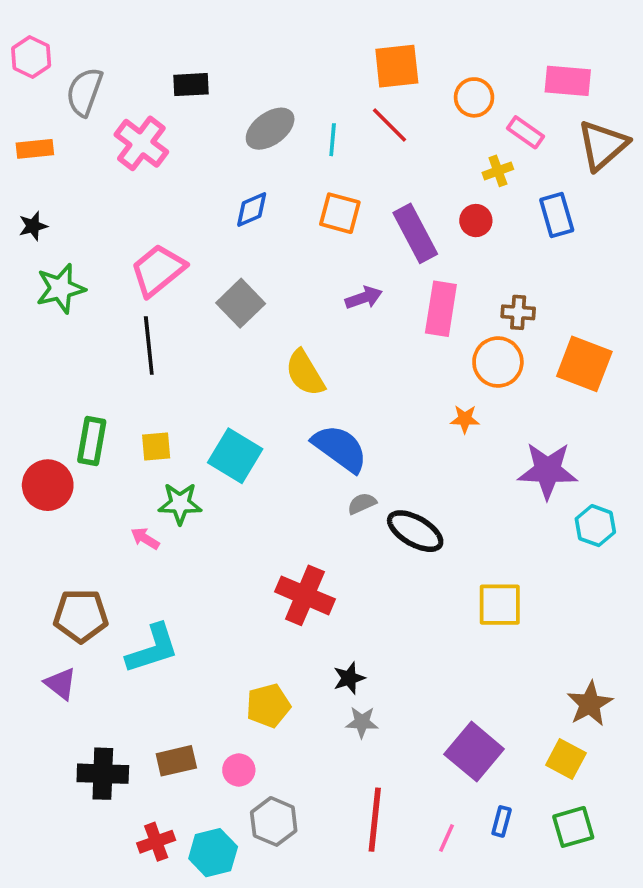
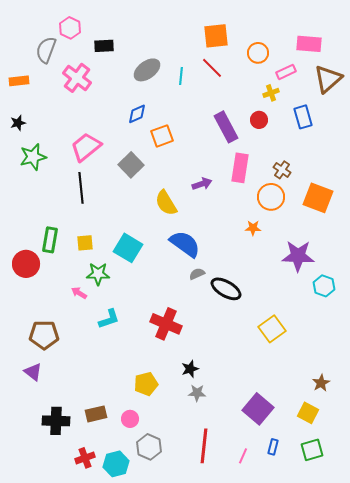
pink hexagon: (31, 57) -> (70, 28), moved
pink rectangle: (525, 132) -> (286, 72), turned -60
orange square: (340, 213) -> (162, 136), moved, turned -35
purple arrow: (364, 298) -> (202, 184), moved
brown cross: (518, 312) -> (282, 170), turned 30
yellow square: (500, 605) -> (272, 329), turned -36
cyan L-shape: (152, 649) -> (109, 319), moved, size x0.7
brown star: (590, 704) -> (321, 383), size x0.7

